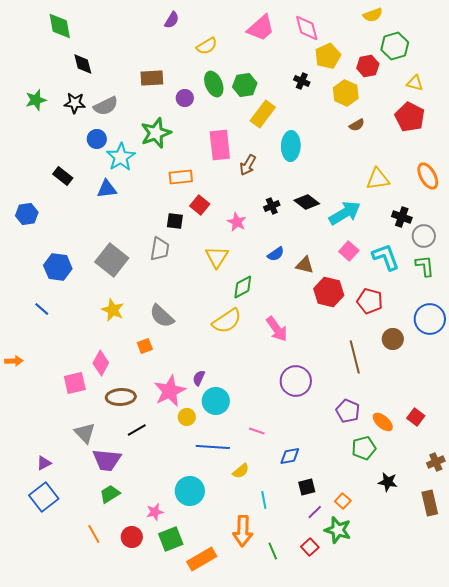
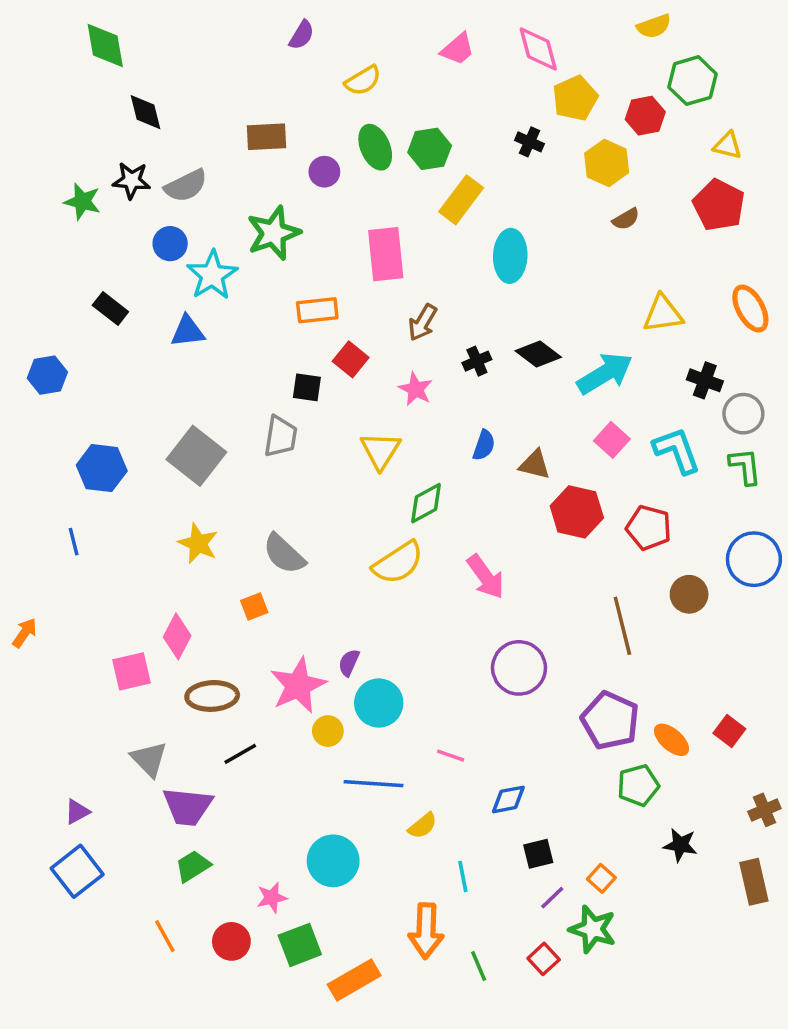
pink trapezoid: (261, 28) -> (458, 49), size x0.7
green star: (36, 100) -> (82, 202), moved, turned 30
brown arrow: (248, 165) -> (423, 323), moved
blue semicircle: (276, 254) -> (484, 445), turned -36
blue line: (42, 309) -> (74, 542), turned 35
orange arrow: (14, 361) -> (25, 633), turned -54
purple pentagon: (348, 411) -> (610, 721), size x1.4

